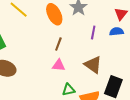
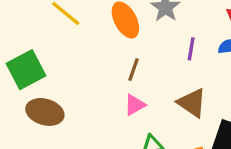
pink triangle: (59, 65) -> (135, 105), turned -32

